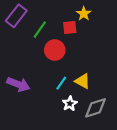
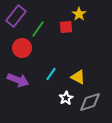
red circle: (55, 50) -> (22, 48), moved
cyan line: (61, 83) -> (51, 74), moved

